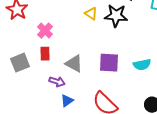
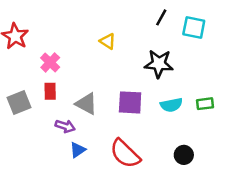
black star: (116, 16) -> (159, 64), moved

